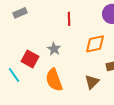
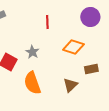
orange diamond: (95, 44) -> (73, 47), turned 30

